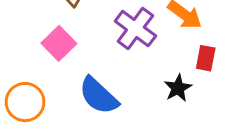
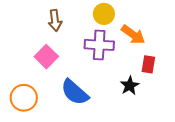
purple cross: (135, 28) -> (99, 45), turned -32

